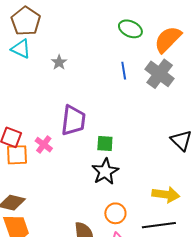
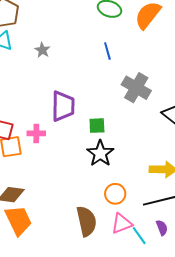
gray cross: (160, 74) -> (136, 88), moved
pink cross: (44, 145) -> (36, 133), turned -30

